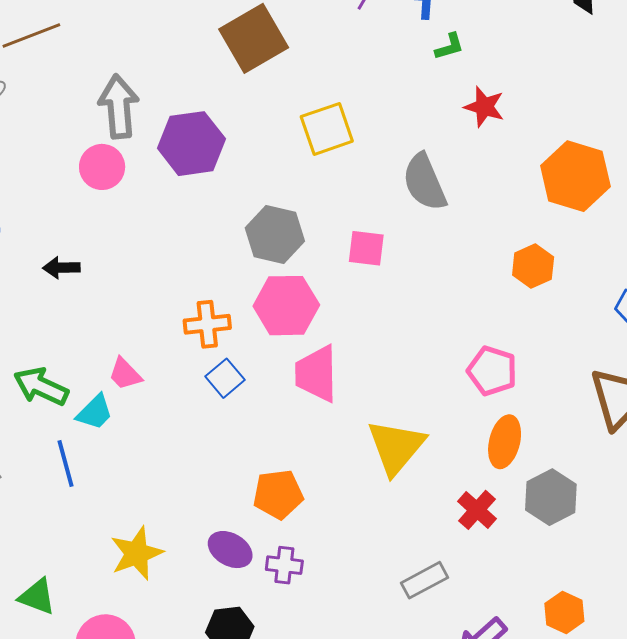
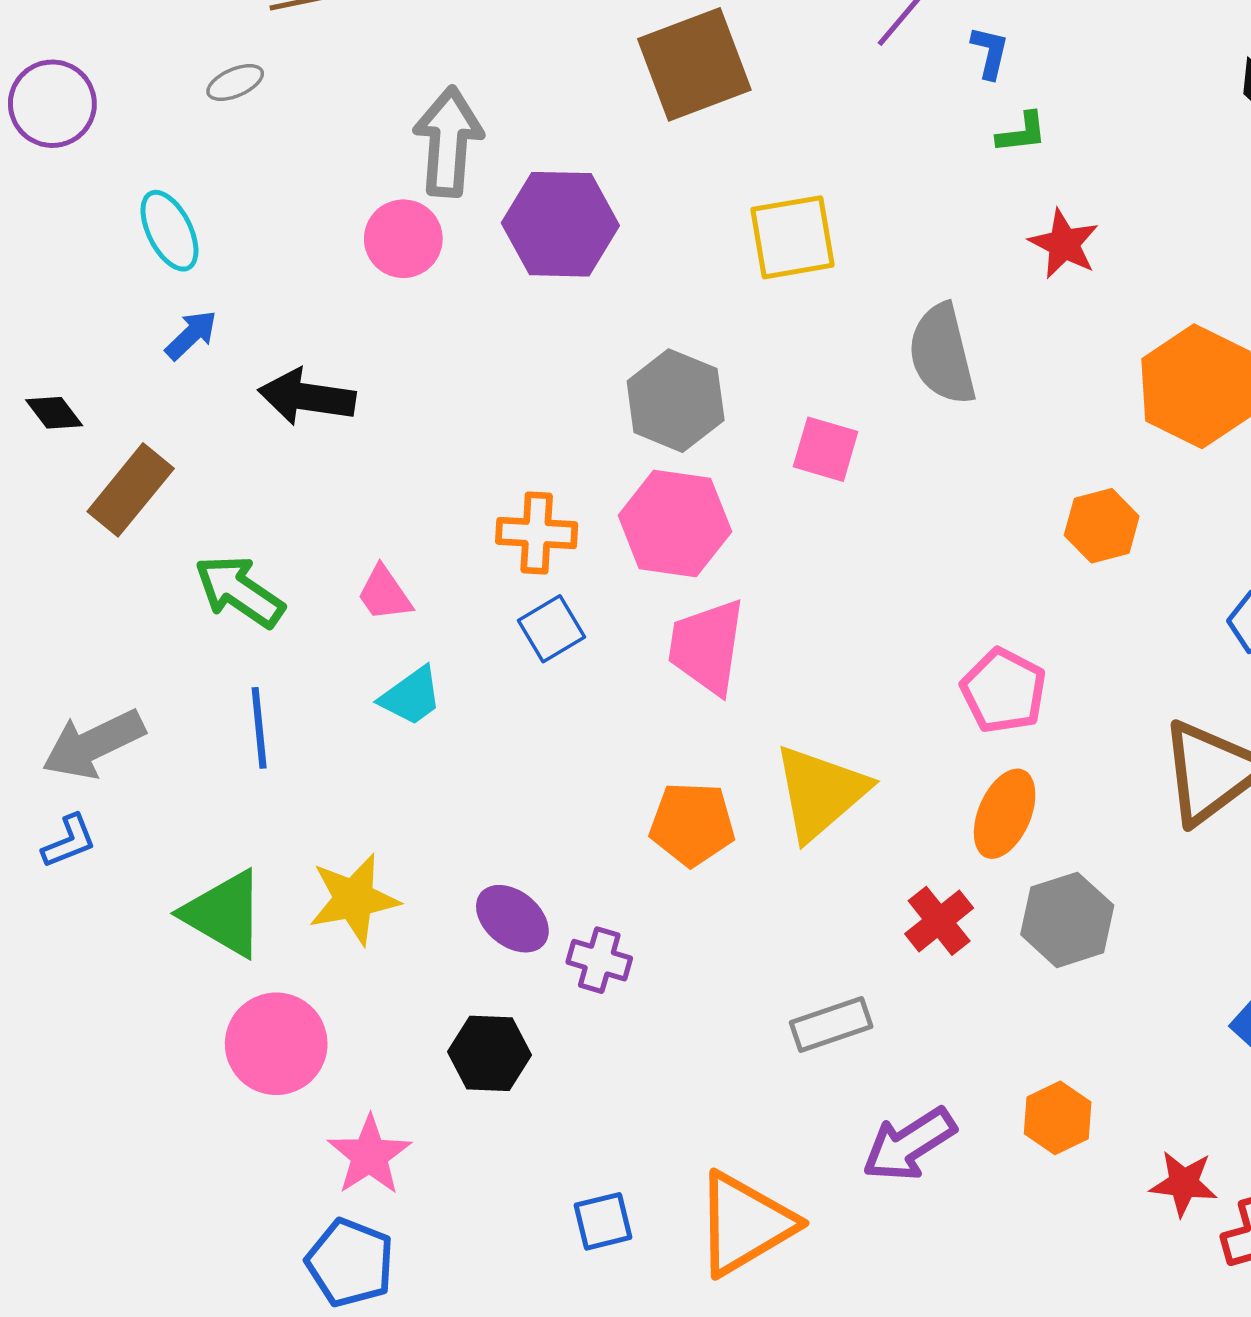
black arrow: (61, 268) -> (307, 397), size x1.5
cyan trapezoid: (95, 412) -> (411, 696), moved
orange pentagon: (278, 494) -> (692, 824), moved
green triangle: (37, 597) -> (224, 914), moved, size x1.4

